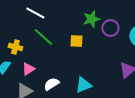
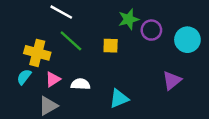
yellow cross: (15, 47) -> (37, 53), size x1.5
white semicircle: (51, 84) -> (81, 84), moved, turned 35

